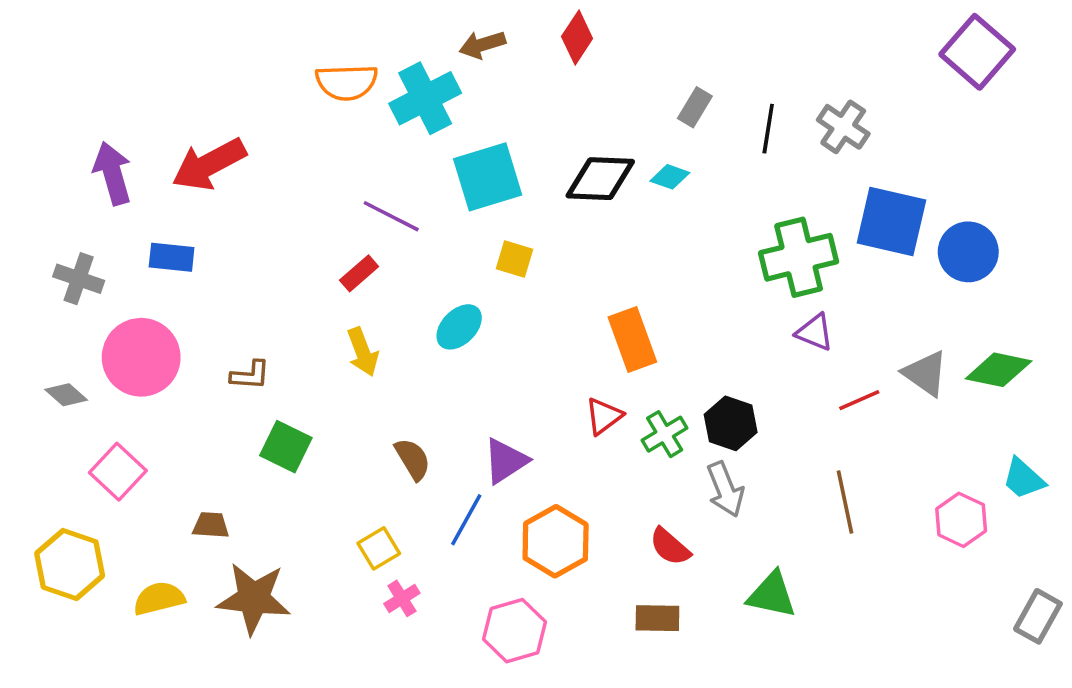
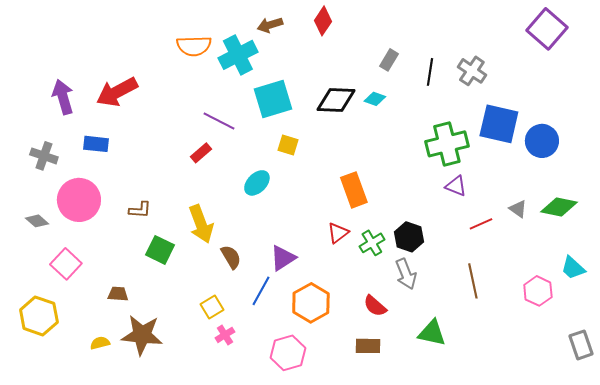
yellow arrow: (363, 352) -> (201, 224), moved, size x1.4
gray triangle: (925, 373) -> (518, 209), size x0.7
yellow semicircle: (159, 598) -> (100, 343), moved, size x0.7
gray rectangle: (1038, 616) -> (581, 345), turned -48

